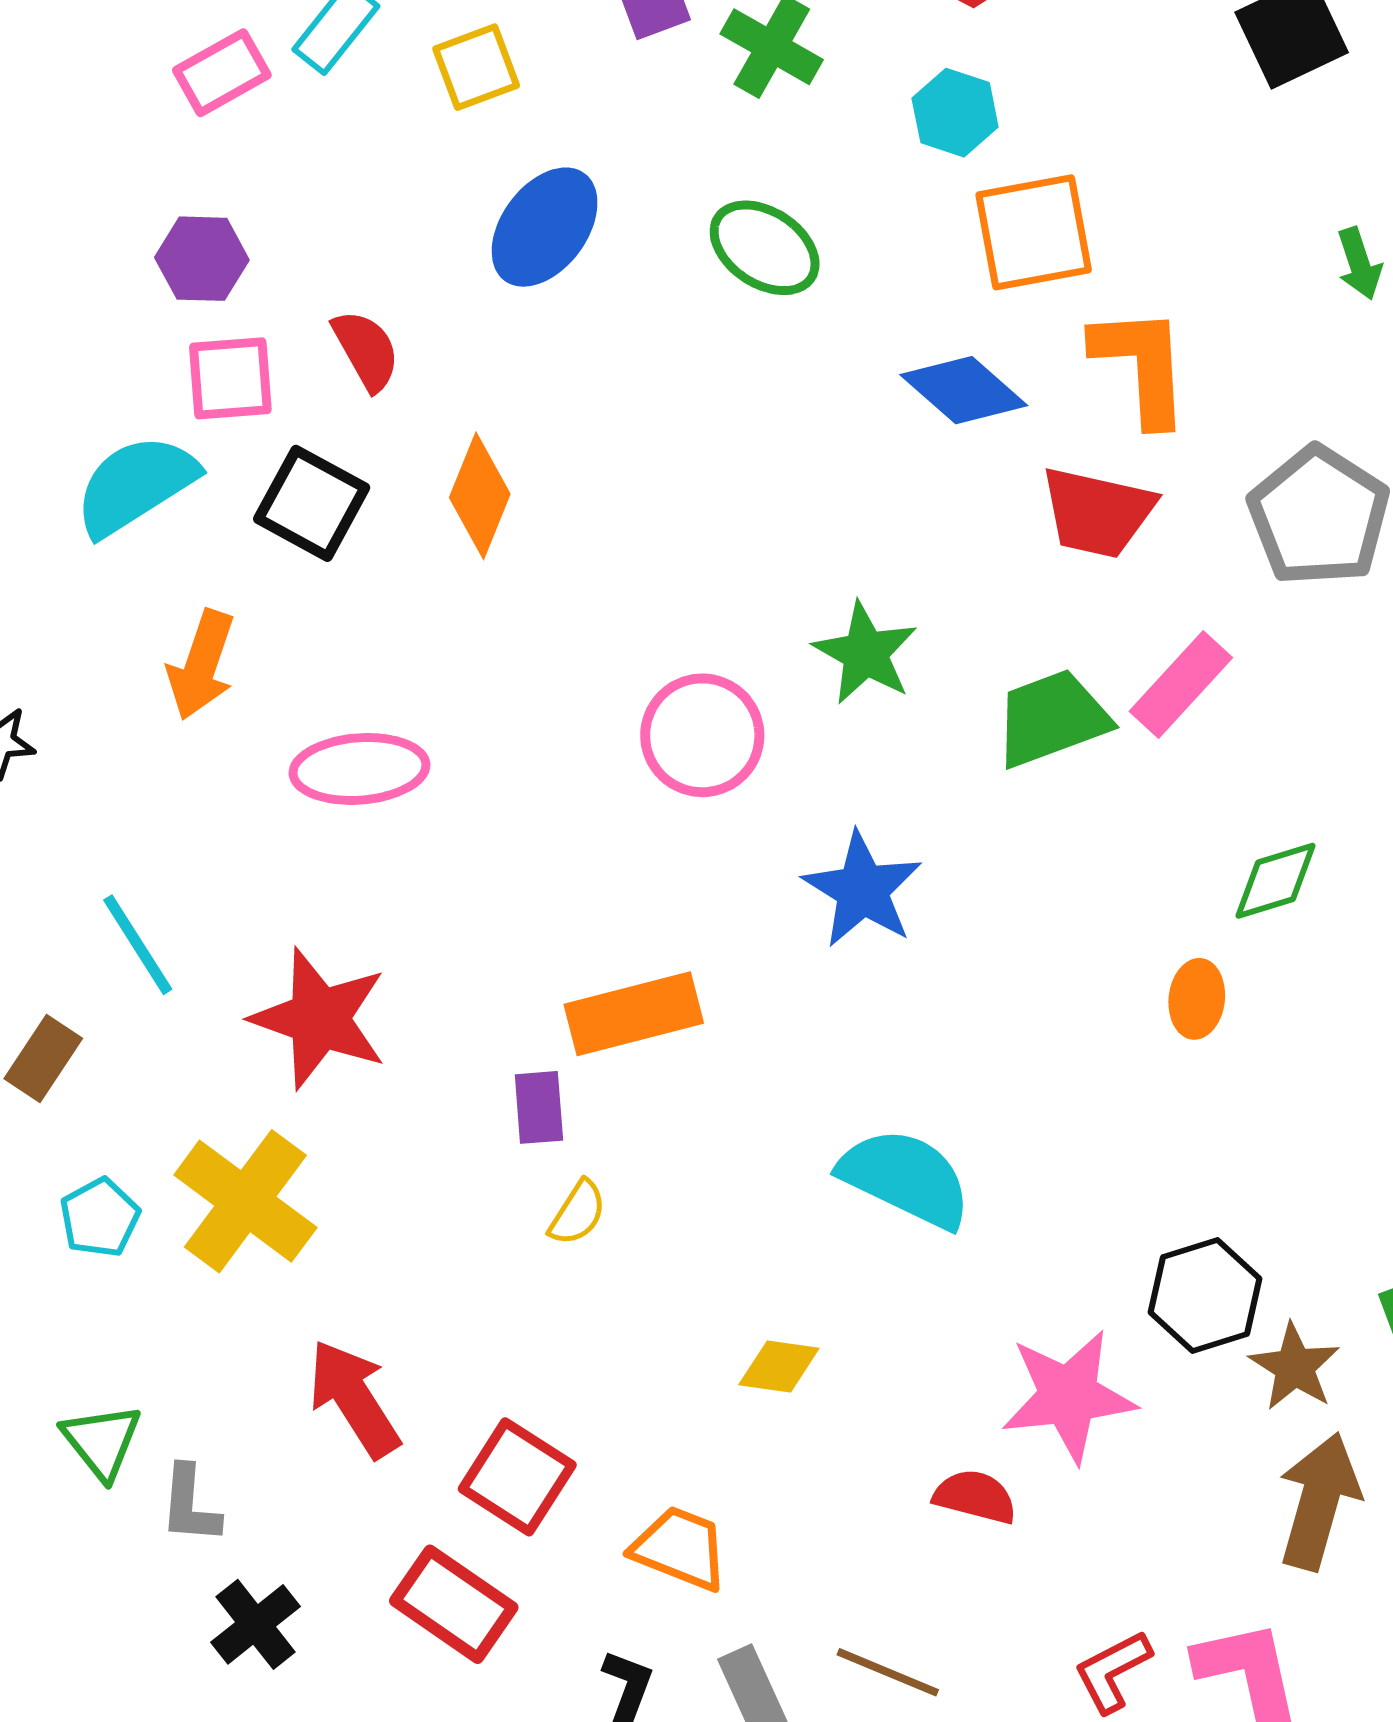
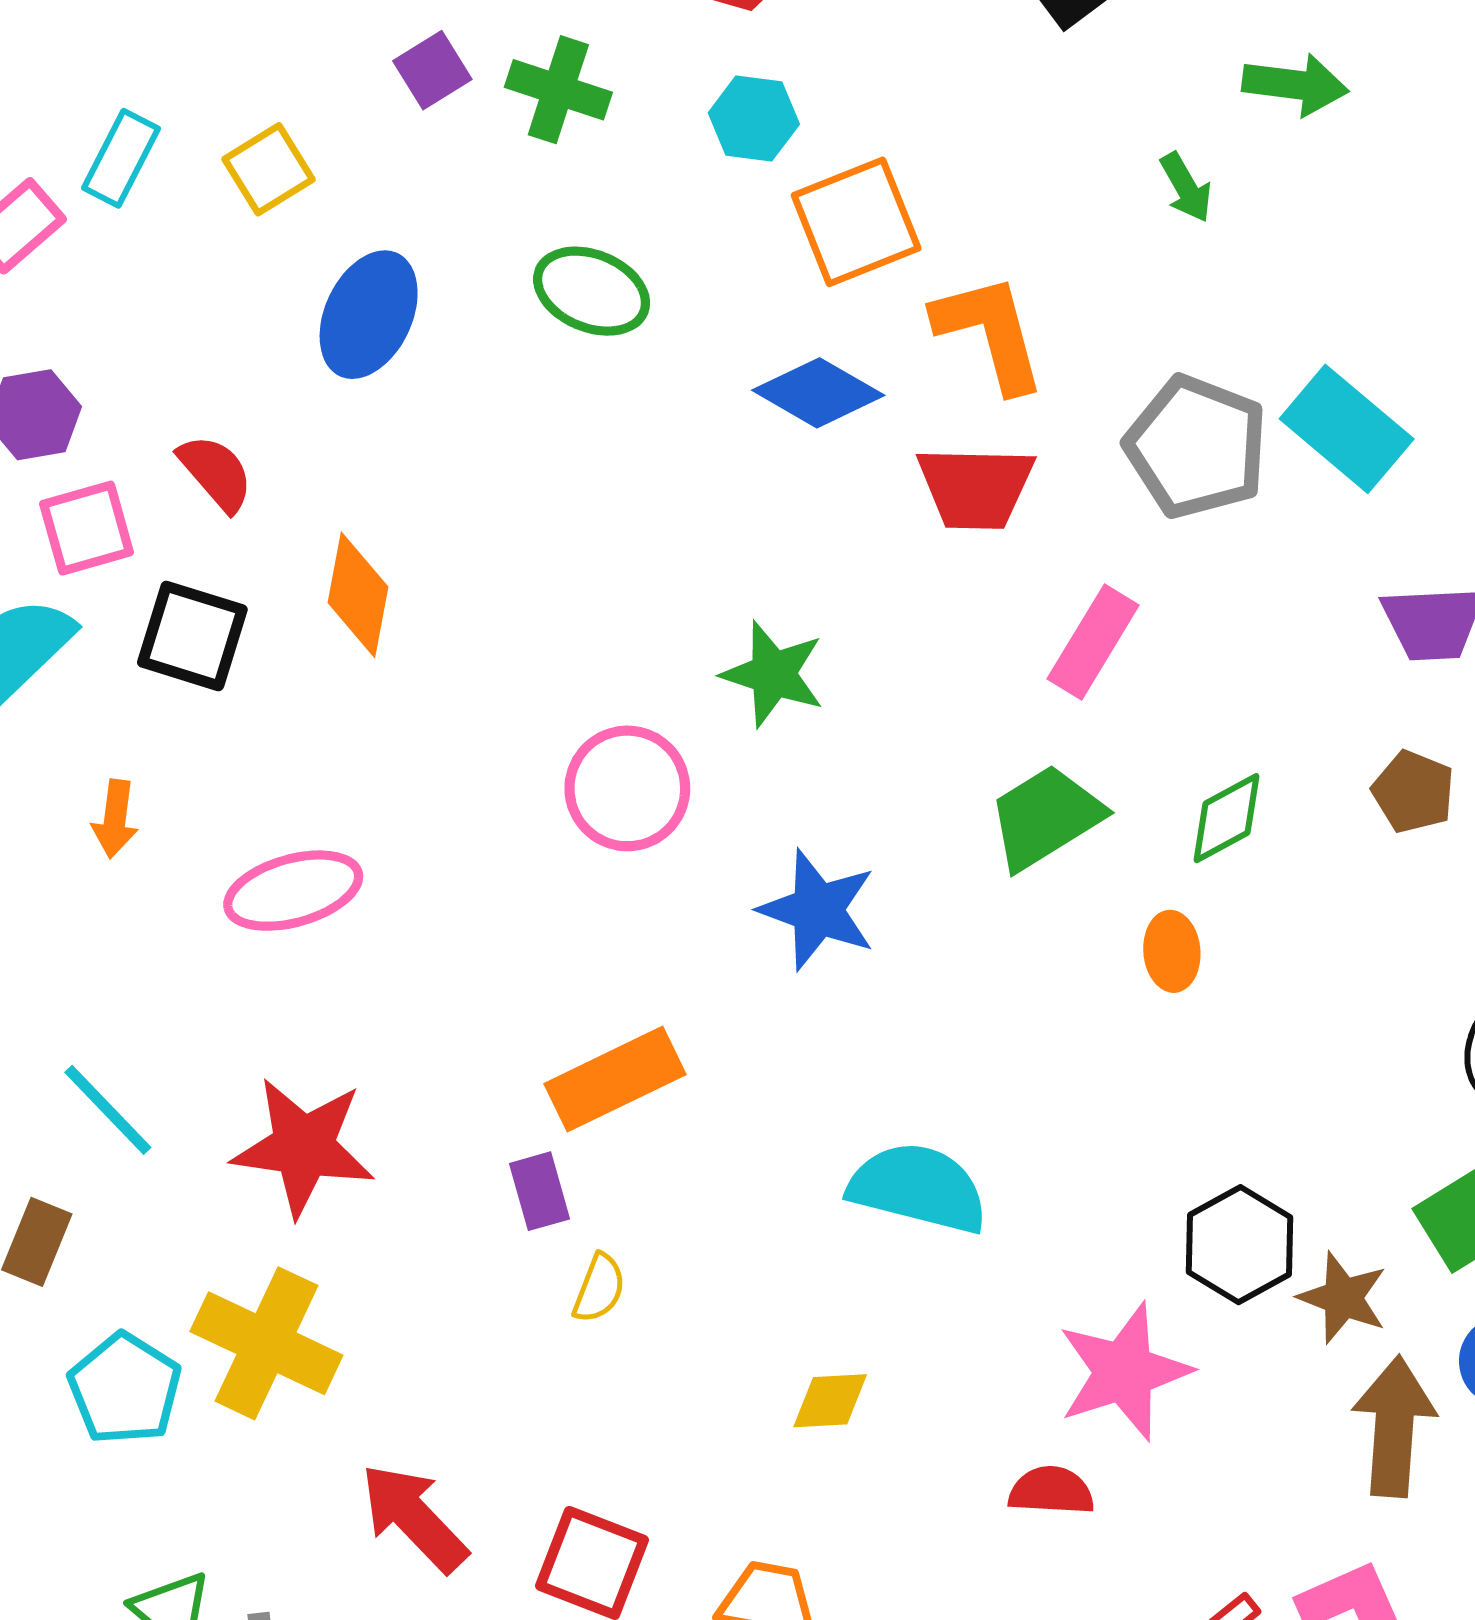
orange arrow: (201, 665) -> (115, 819), size x0.7
green trapezoid: (1052, 718) -> (1046, 817), moved
cyan pentagon: (100, 1218) -> (125, 1389), size x1.4

